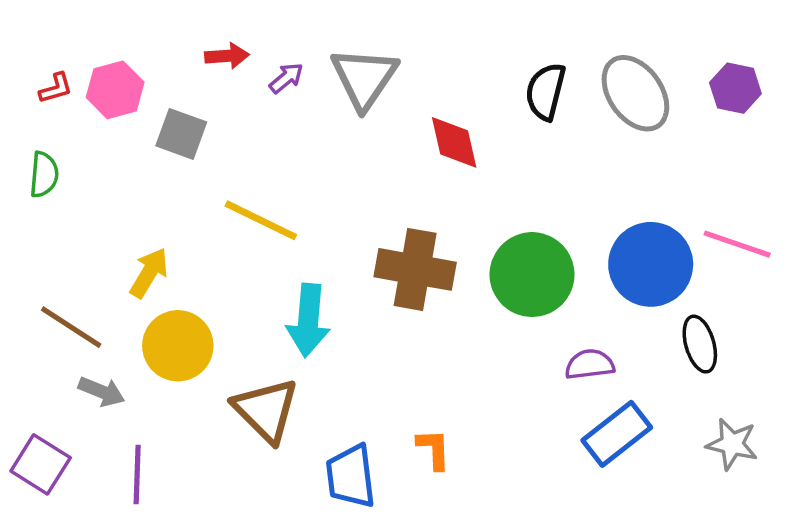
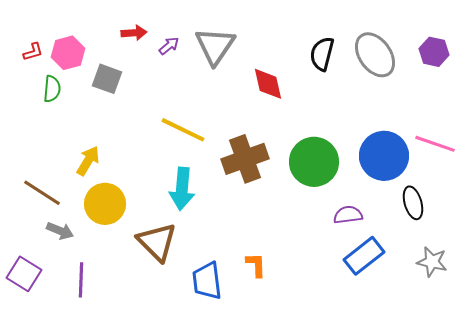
green semicircle: (44, 175) -> (52, 89), moved
yellow line: (261, 220) -> (183, 130), moved
brown cross: (415, 269) -> (245, 159), turned -30

